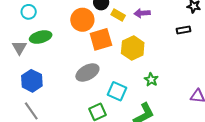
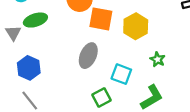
orange square: (101, 39) -> (101, 19), turned 30
gray ellipse: (87, 73) -> (88, 56), turned -35

